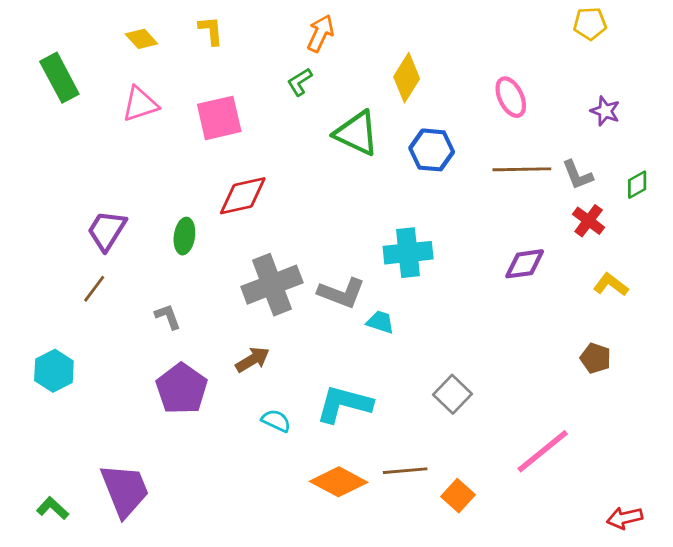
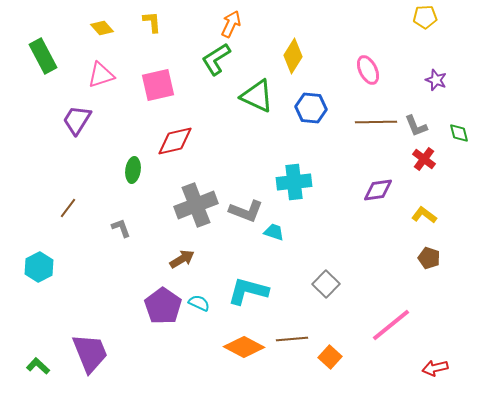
green L-shape: (300, 82) -> (216, 59), size x1.6
green diamond: (637, 185) -> (459, 133), turned -75
purple trapezoid: (107, 230) -> (77, 120), moved
yellow L-shape: (611, 285) -> (424, 215), moved
purple pentagon: (182, 389) -> (163, 306), moved
red arrow: (625, 518) -> (435, 368), moved

